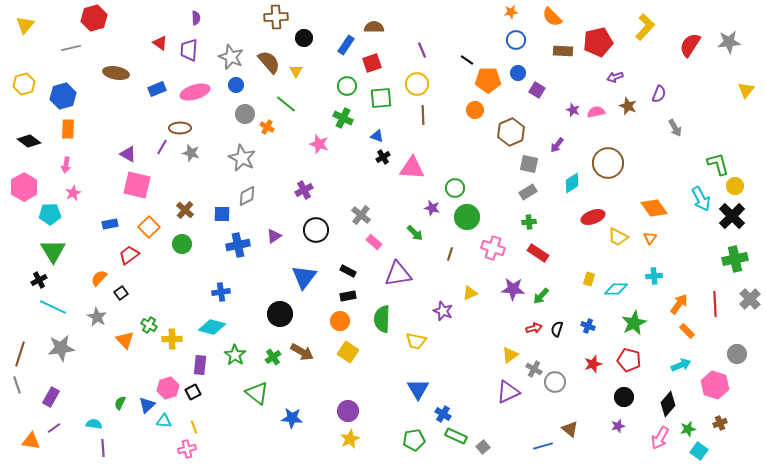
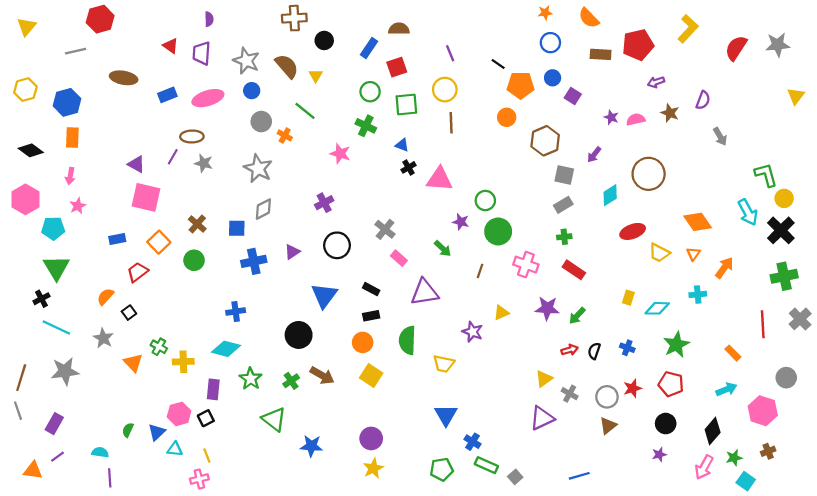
orange arrow: (679, 304) -> (724, 268), moved
gray circle: (555, 382) -> (607, 397), moved
brown triangle: (570, 429) -> (608, 426), moved, turned 42

